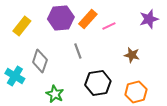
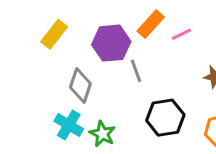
purple hexagon: (61, 18) -> (111, 43), moved
cyan cross: (15, 76) -> (69, 125), moved

